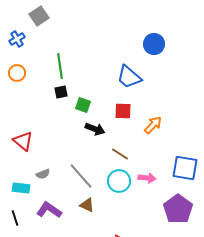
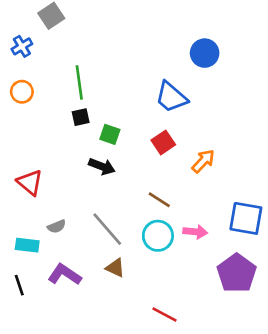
red square: (123, 111) -> (163, 142), turned -36
black arrow: (95, 129) -> (102, 166), moved

